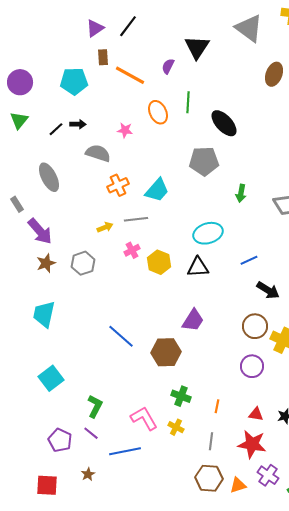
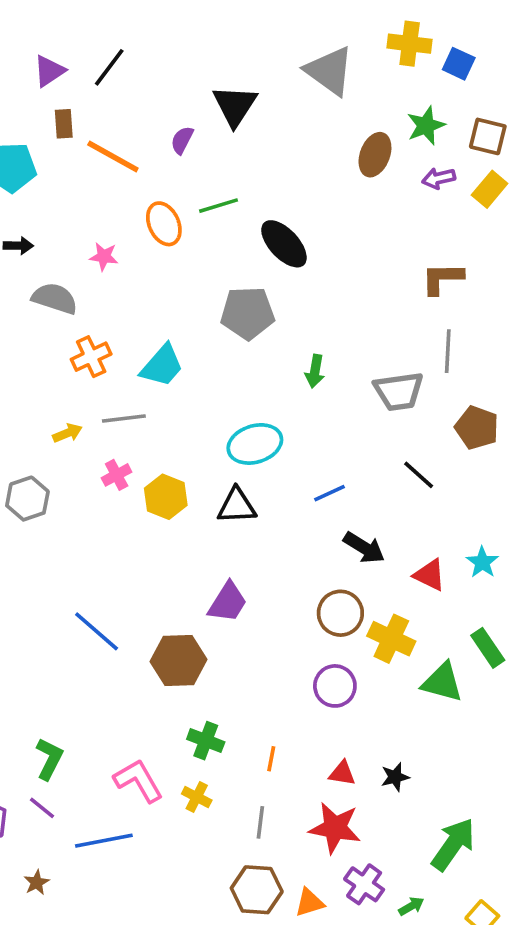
green line: (188, 102) -> (218, 206), turned 70

